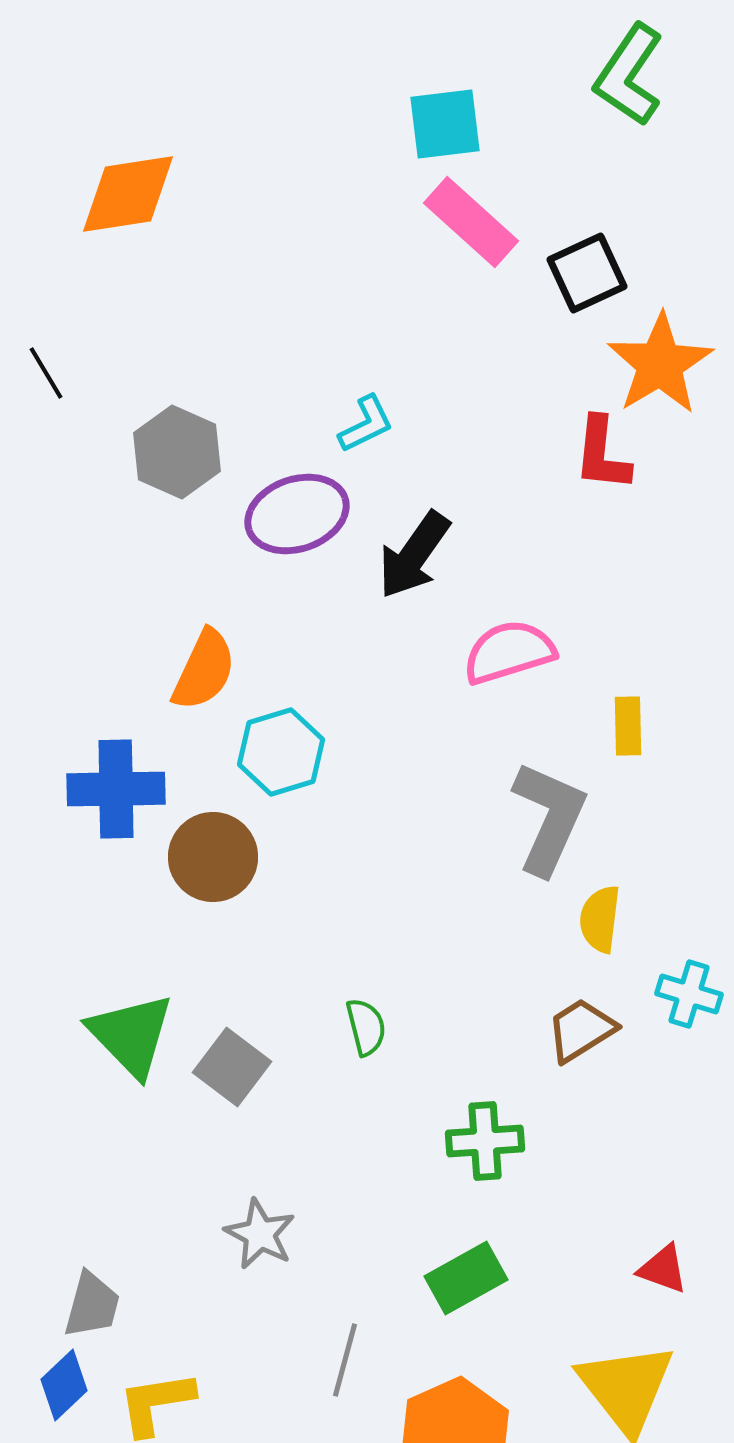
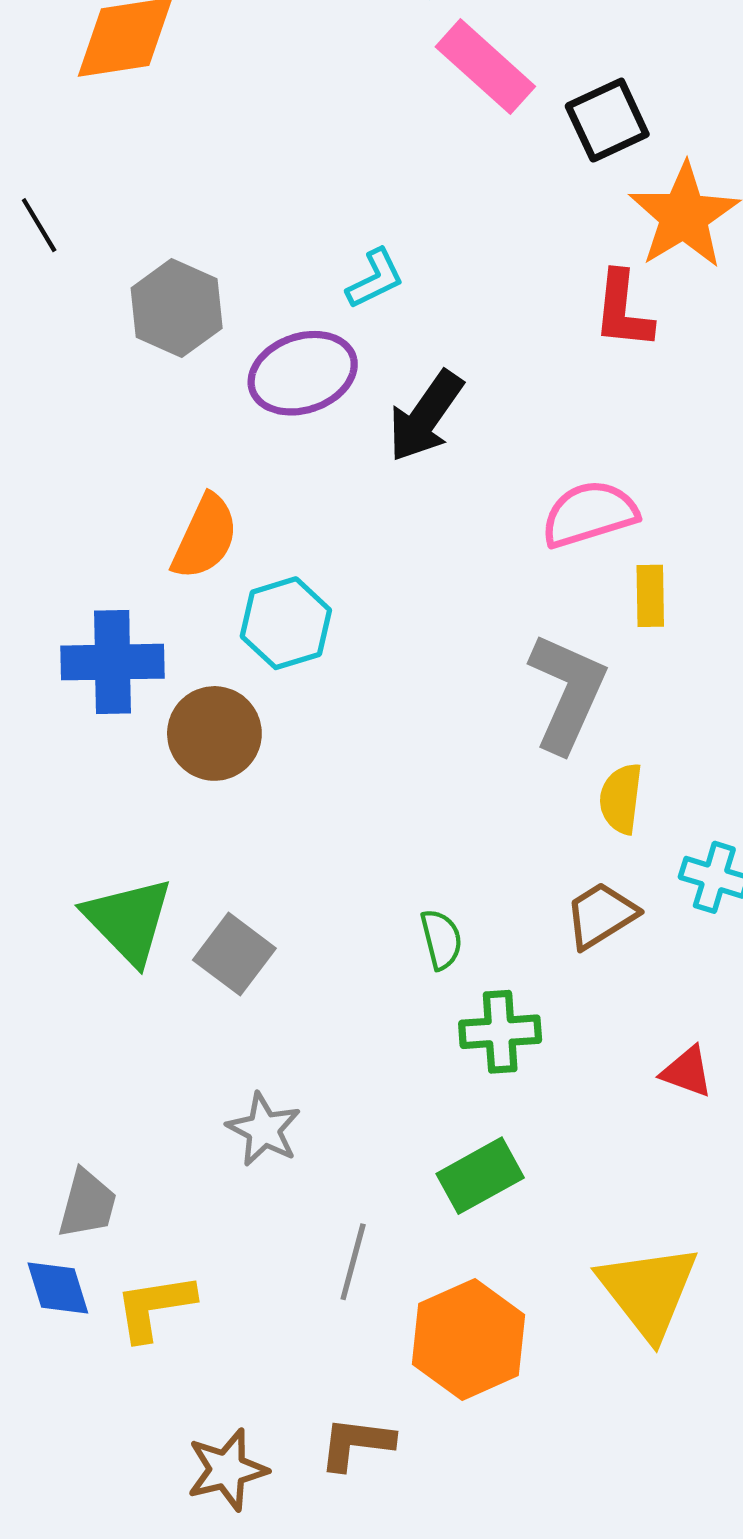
pink semicircle: (509, 652) -> (589, 514), moved
green semicircle: (366, 1027) -> (441, 939), moved
red triangle: (663, 1269) -> (687, 1072), moved
blue diamond: (64, 1385) -> (58, 1288), turned -64

